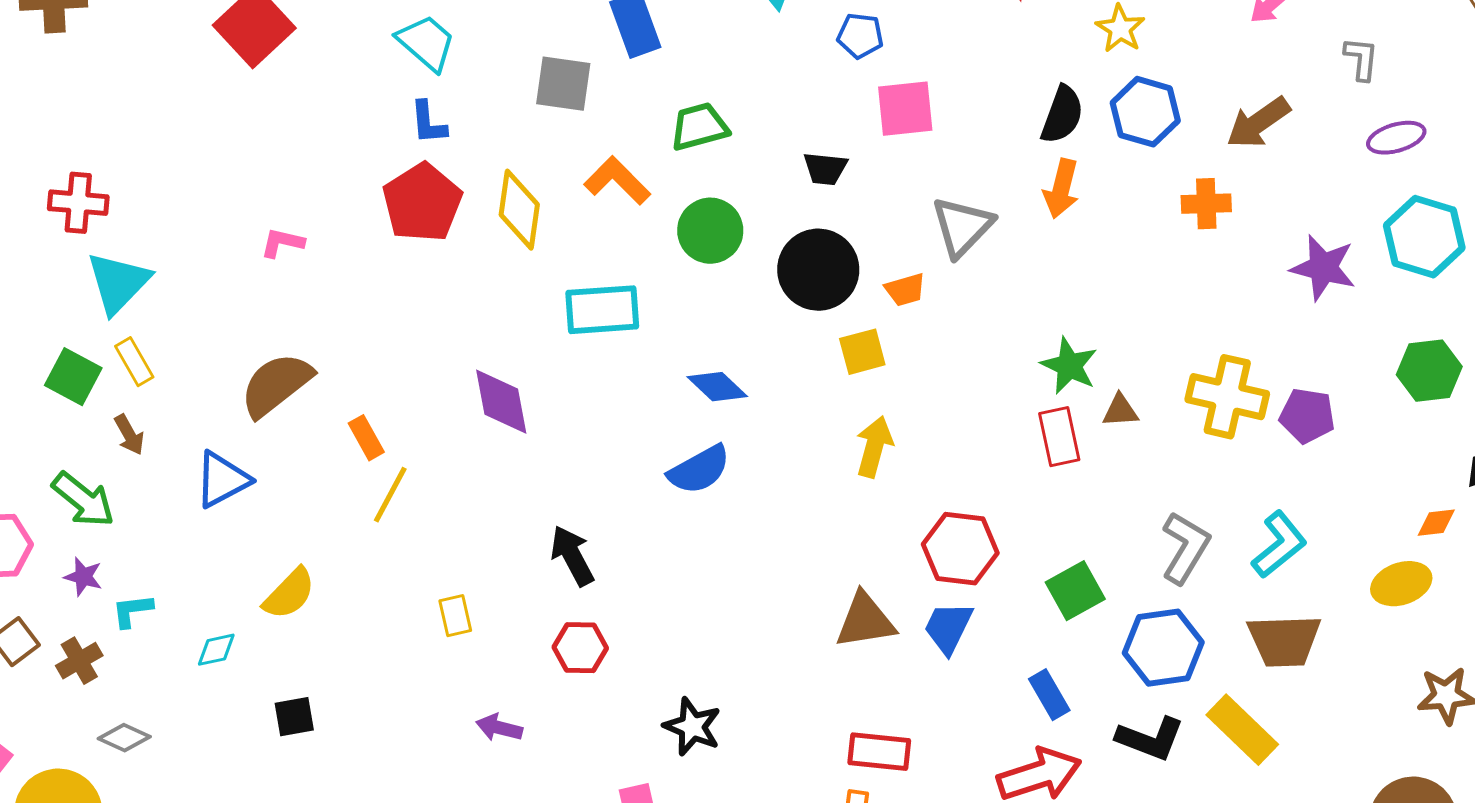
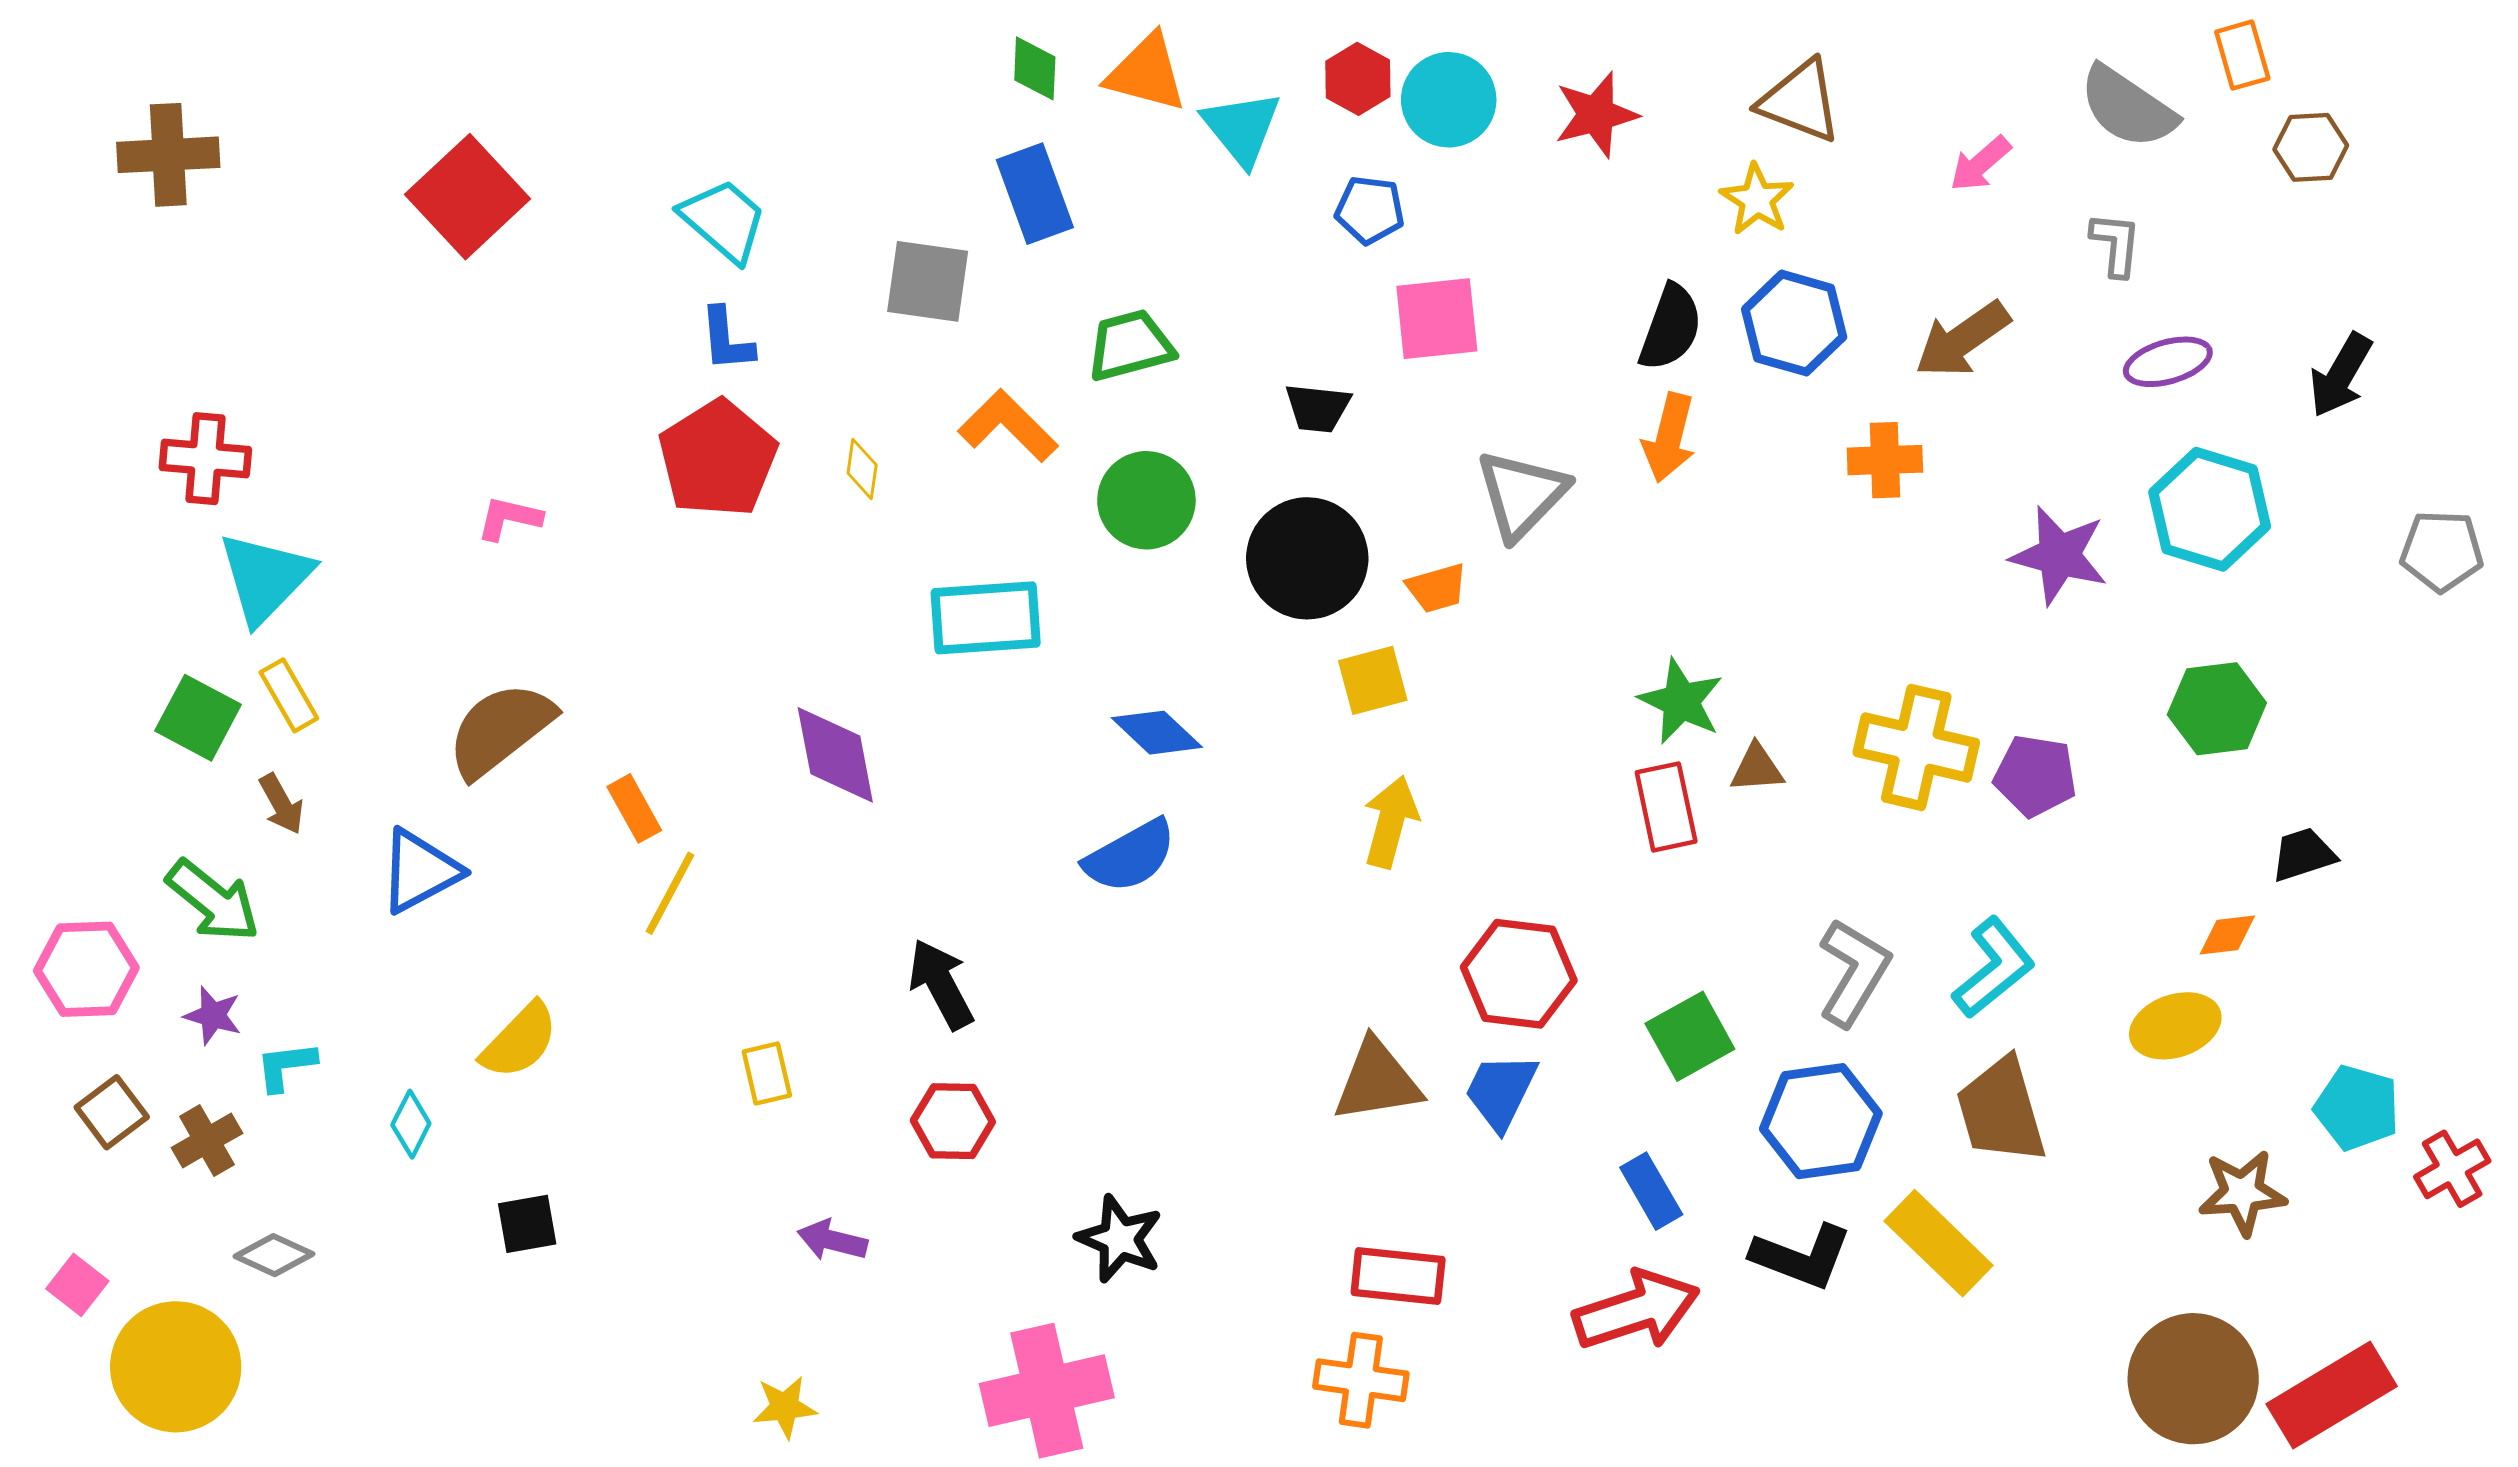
yellow diamond: (519, 210) -> (862, 469), size x0.5
brown trapezoid: (1284, 641) -> (2001, 1111), turned 76
cyan diamond: (216, 650) -> (411, 1124), turned -51

